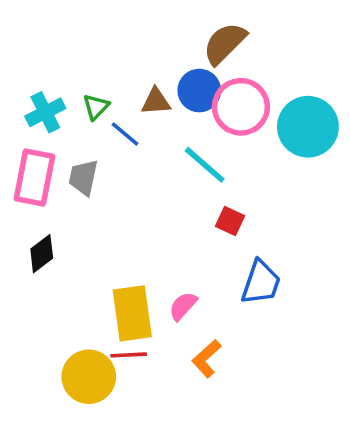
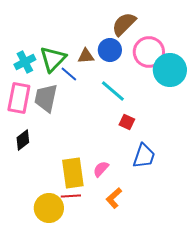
green triangle: (96, 107) -> (53, 59), size x1.8
pink circle: (241, 107) -> (149, 52), moved
gray trapezoid: (83, 177) -> (46, 98), size x1.4

